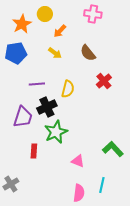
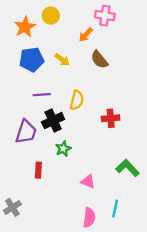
orange arrow: (60, 31) -> (86, 35), moved
blue pentagon: (16, 53) -> (32, 60), moved
red cross: (104, 81) -> (111, 118), moved, turned 35
green star: (56, 132) -> (63, 149), size x0.6

